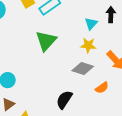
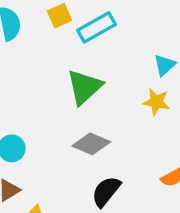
gray diamond: (83, 68) -> (91, 144), moved

